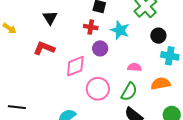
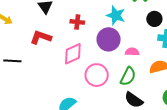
red cross: (91, 27) -> (77, 22), moved
purple circle: (100, 48) -> (109, 39), moved, size x1.5
black line: (17, 107) -> (12, 61), moved

